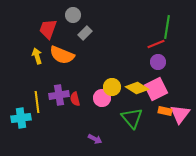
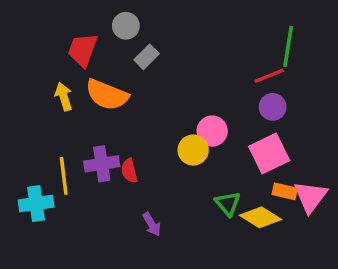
yellow diamond: (137, 88) -> (260, 217), moved
pink circle: (102, 98) -> (212, 131), moved
green triangle: (132, 118) -> (228, 204), size x0.7
purple arrow: (95, 139) -> (152, 224), moved, turned 32

